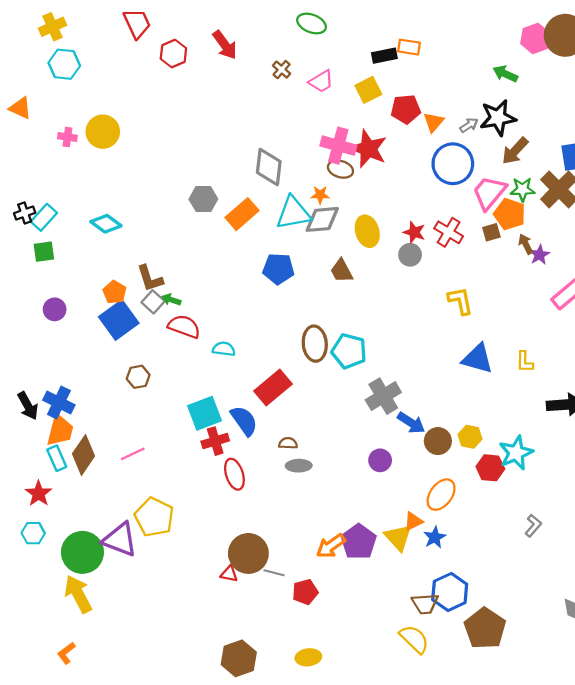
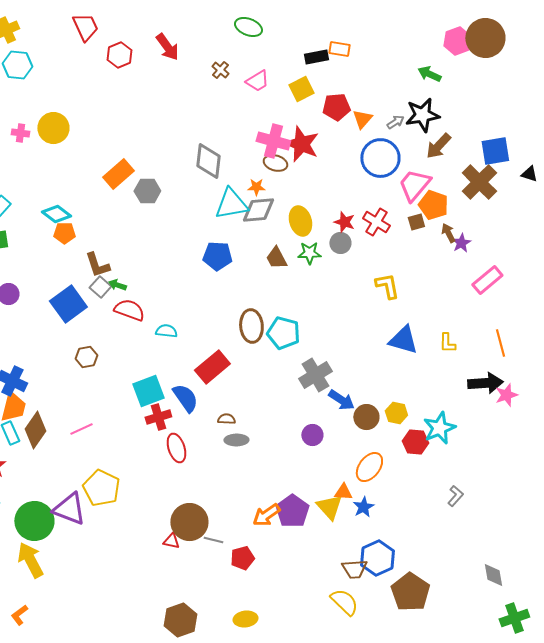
green star: (522, 189) -> (309, 253), moved
orange rectangle: (242, 214) -> (118, 174), moved
orange pentagon: (115, 292) -> (64, 233), moved, turned -30
orange triangle: (413, 521) -> (343, 492), turned 30

